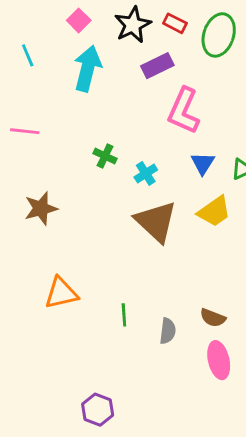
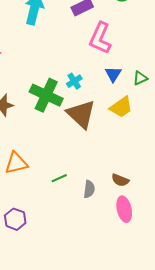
green cross: (105, 156) -> (46, 95), moved, size x2.0
green line: (124, 315) -> (59, 178), turned 70
purple hexagon: (98, 410) -> (15, 219), moved

